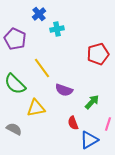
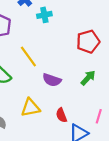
green arrow: (92, 102) -> (88, 78), moved
yellow triangle: (36, 108) -> (30, 108), moved

